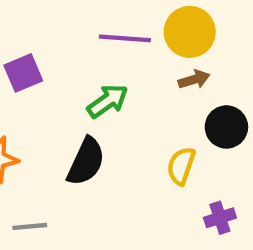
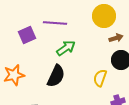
purple line: (125, 38) -> (55, 23), moved
brown arrow: (194, 79) -> (116, 38), moved

